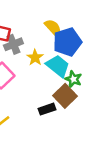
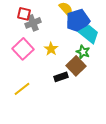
yellow star: (35, 58) -> (51, 49), moved
cyan trapezoid: (58, 66) -> (89, 34), moved

